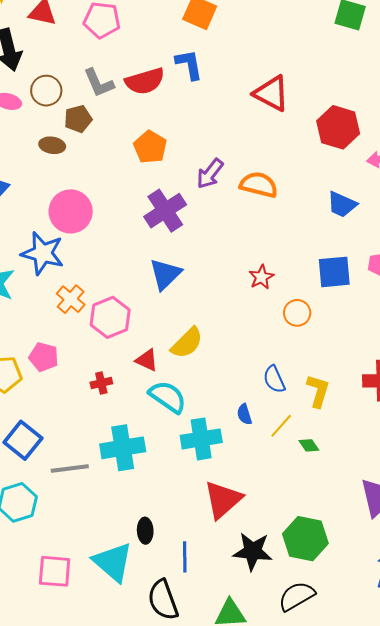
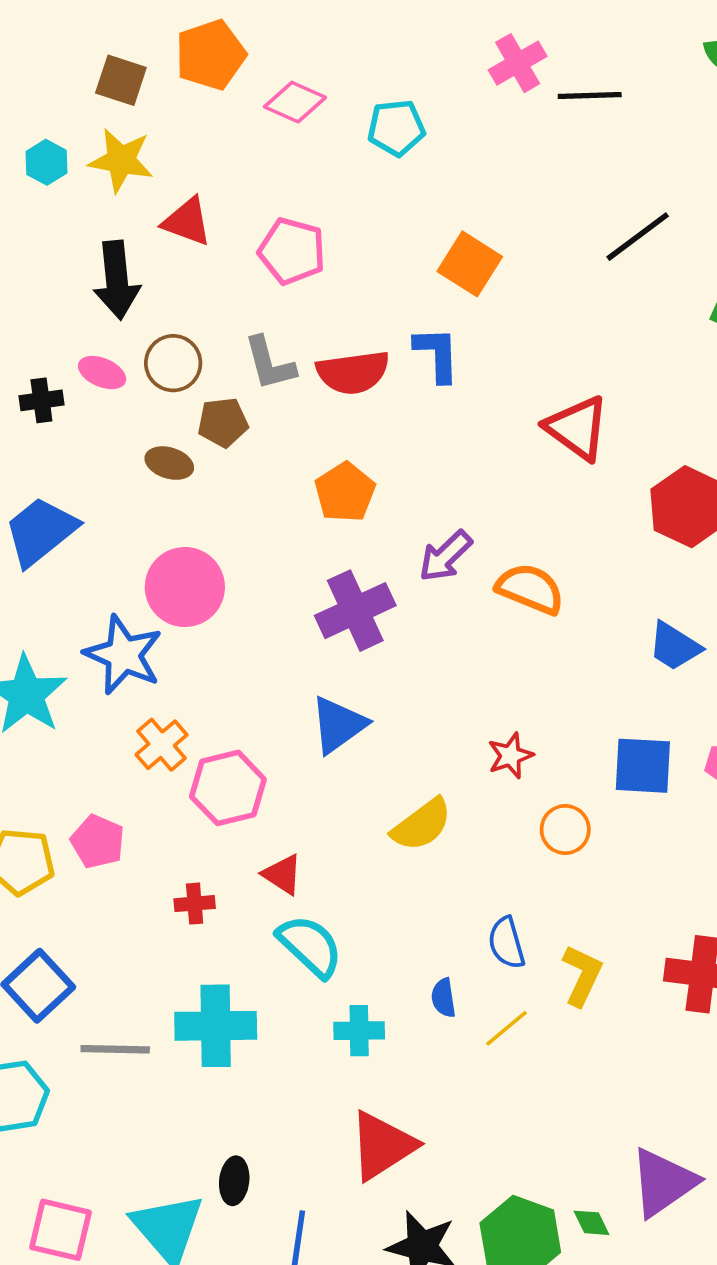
yellow semicircle: (187, 343) -> (422, 825), moved
cyan cross: (201, 439) -> (359, 1031), size x0.7
green diamond: (309, 445) -> (592, 1223), moved

